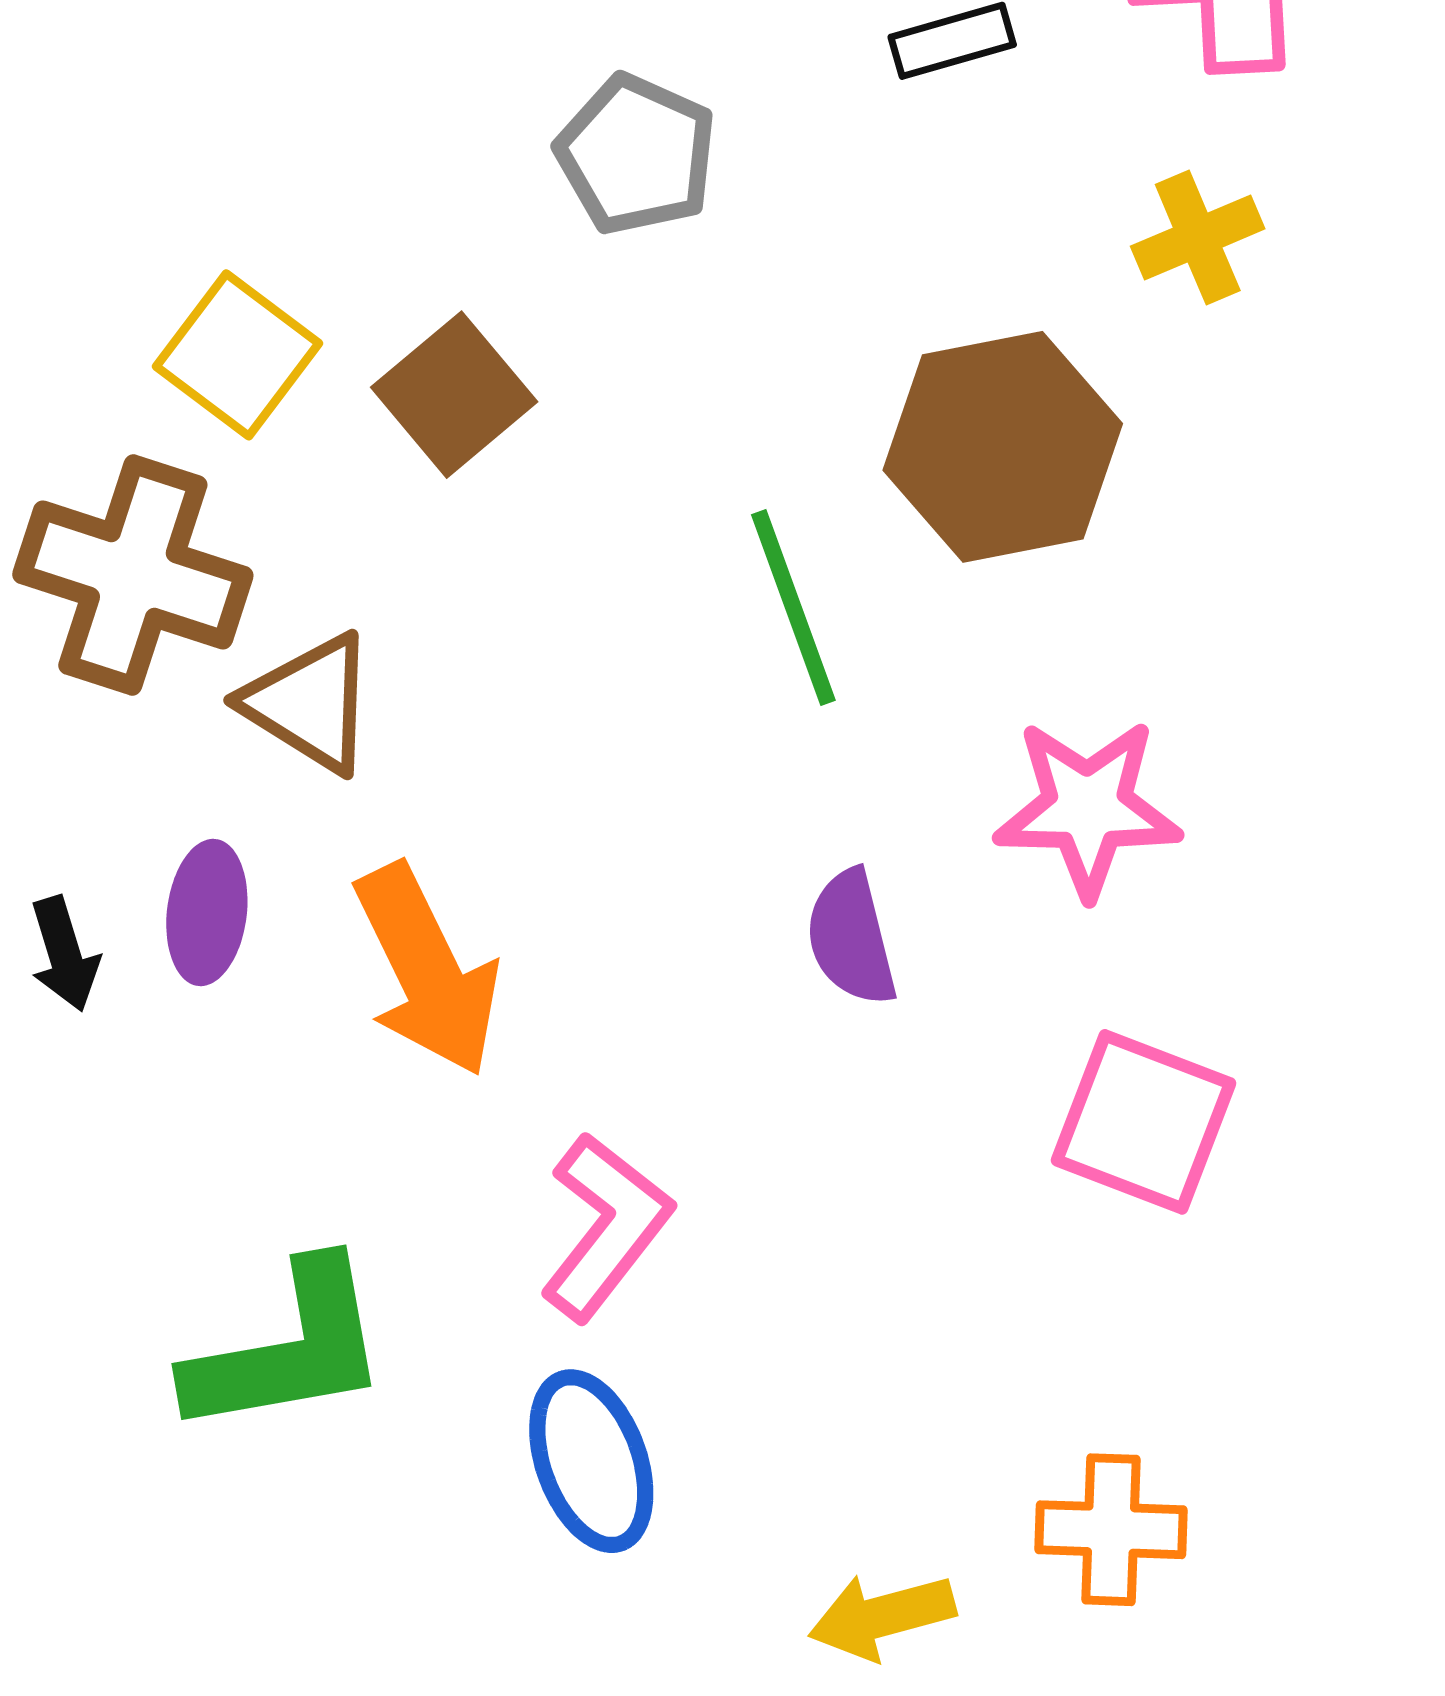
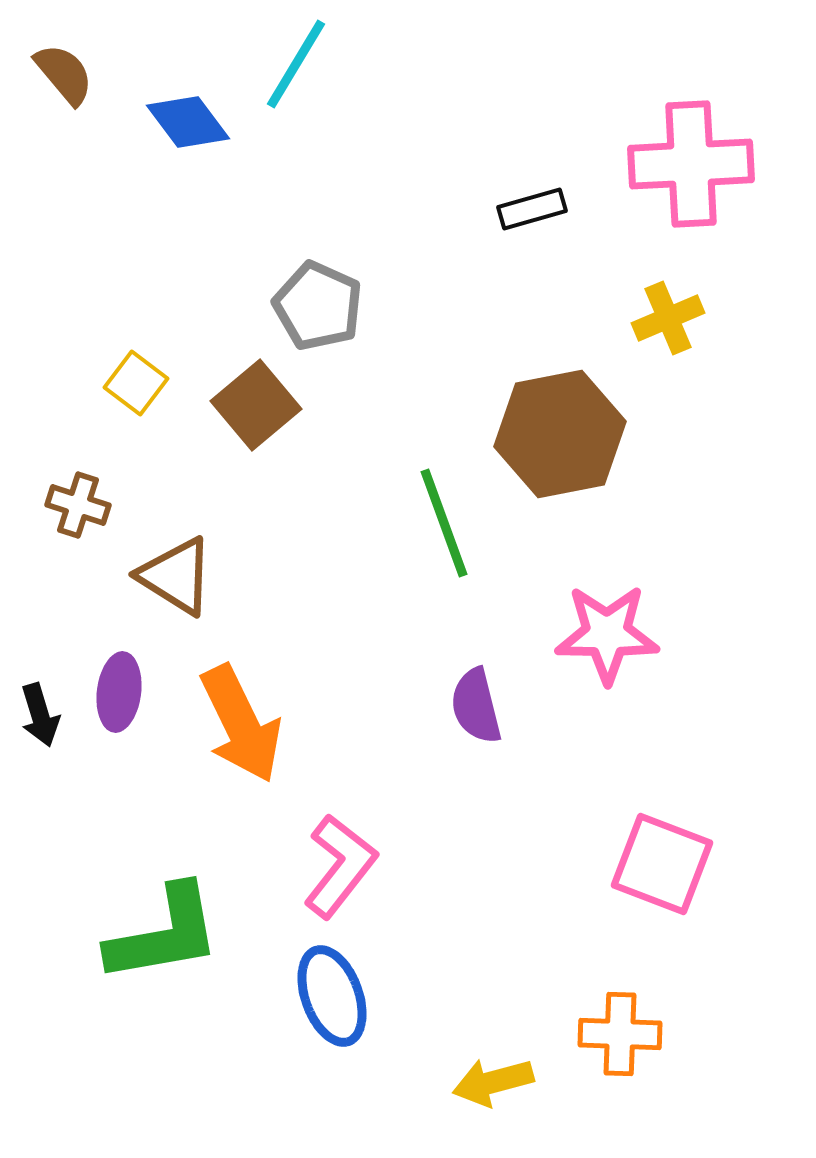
gray pentagon: (636, 155) -> (318, 306), moved
yellow square: (238, 355) -> (136, 383), size x0.7
brown cross: (133, 575) -> (78, 505), size x0.5
pink square: (1144, 1122) -> (662, 864), moved

